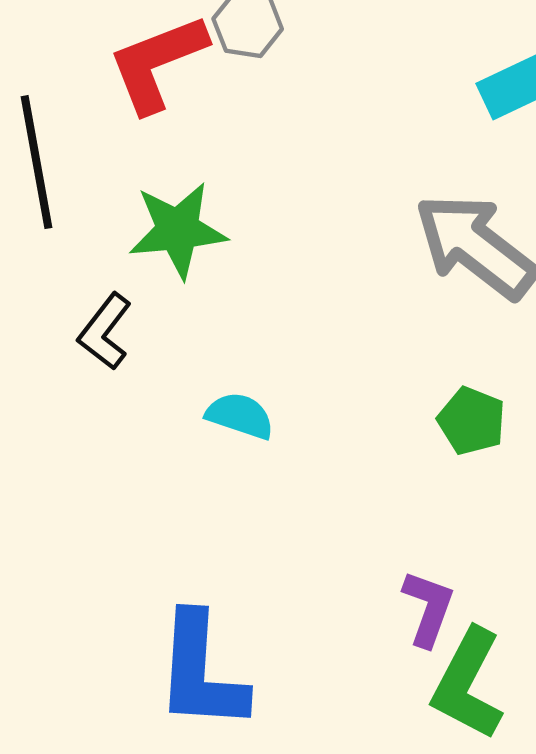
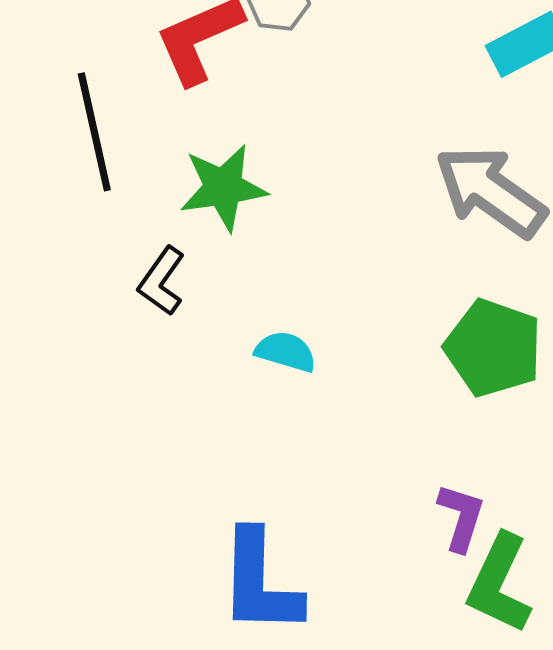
green pentagon: (472, 421) -> (493, 348), size x1.6

